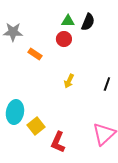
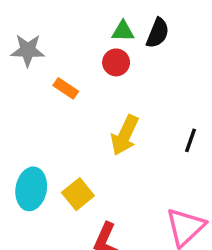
yellow arrow: (69, 81) -> (125, 135), size x1.6
yellow square: (36, 126) -> (78, 194), moved

